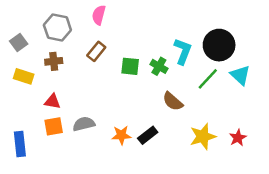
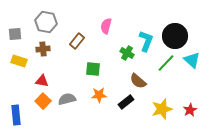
pink semicircle: (99, 15) -> (106, 26), moved
gray square: (19, 43) -> (15, 34), turned 32
green square: (130, 66) -> (93, 69), moved
orange square: (54, 126) -> (43, 101), turned -35
orange star: (121, 135) -> (99, 95), moved
black rectangle: (148, 135) -> (126, 102), moved

